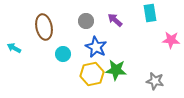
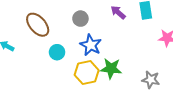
purple arrow: (115, 20) -> (118, 12), moved
brown ellipse: (44, 27) -> (38, 25), turned -30

